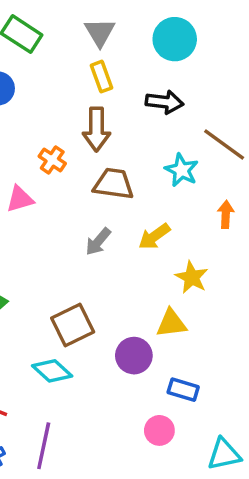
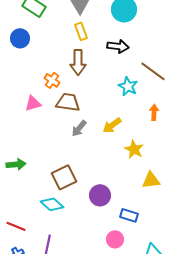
brown trapezoid: (113, 184) -> (68, 102), moved
yellow triangle: (171, 323) -> (151, 180), moved

